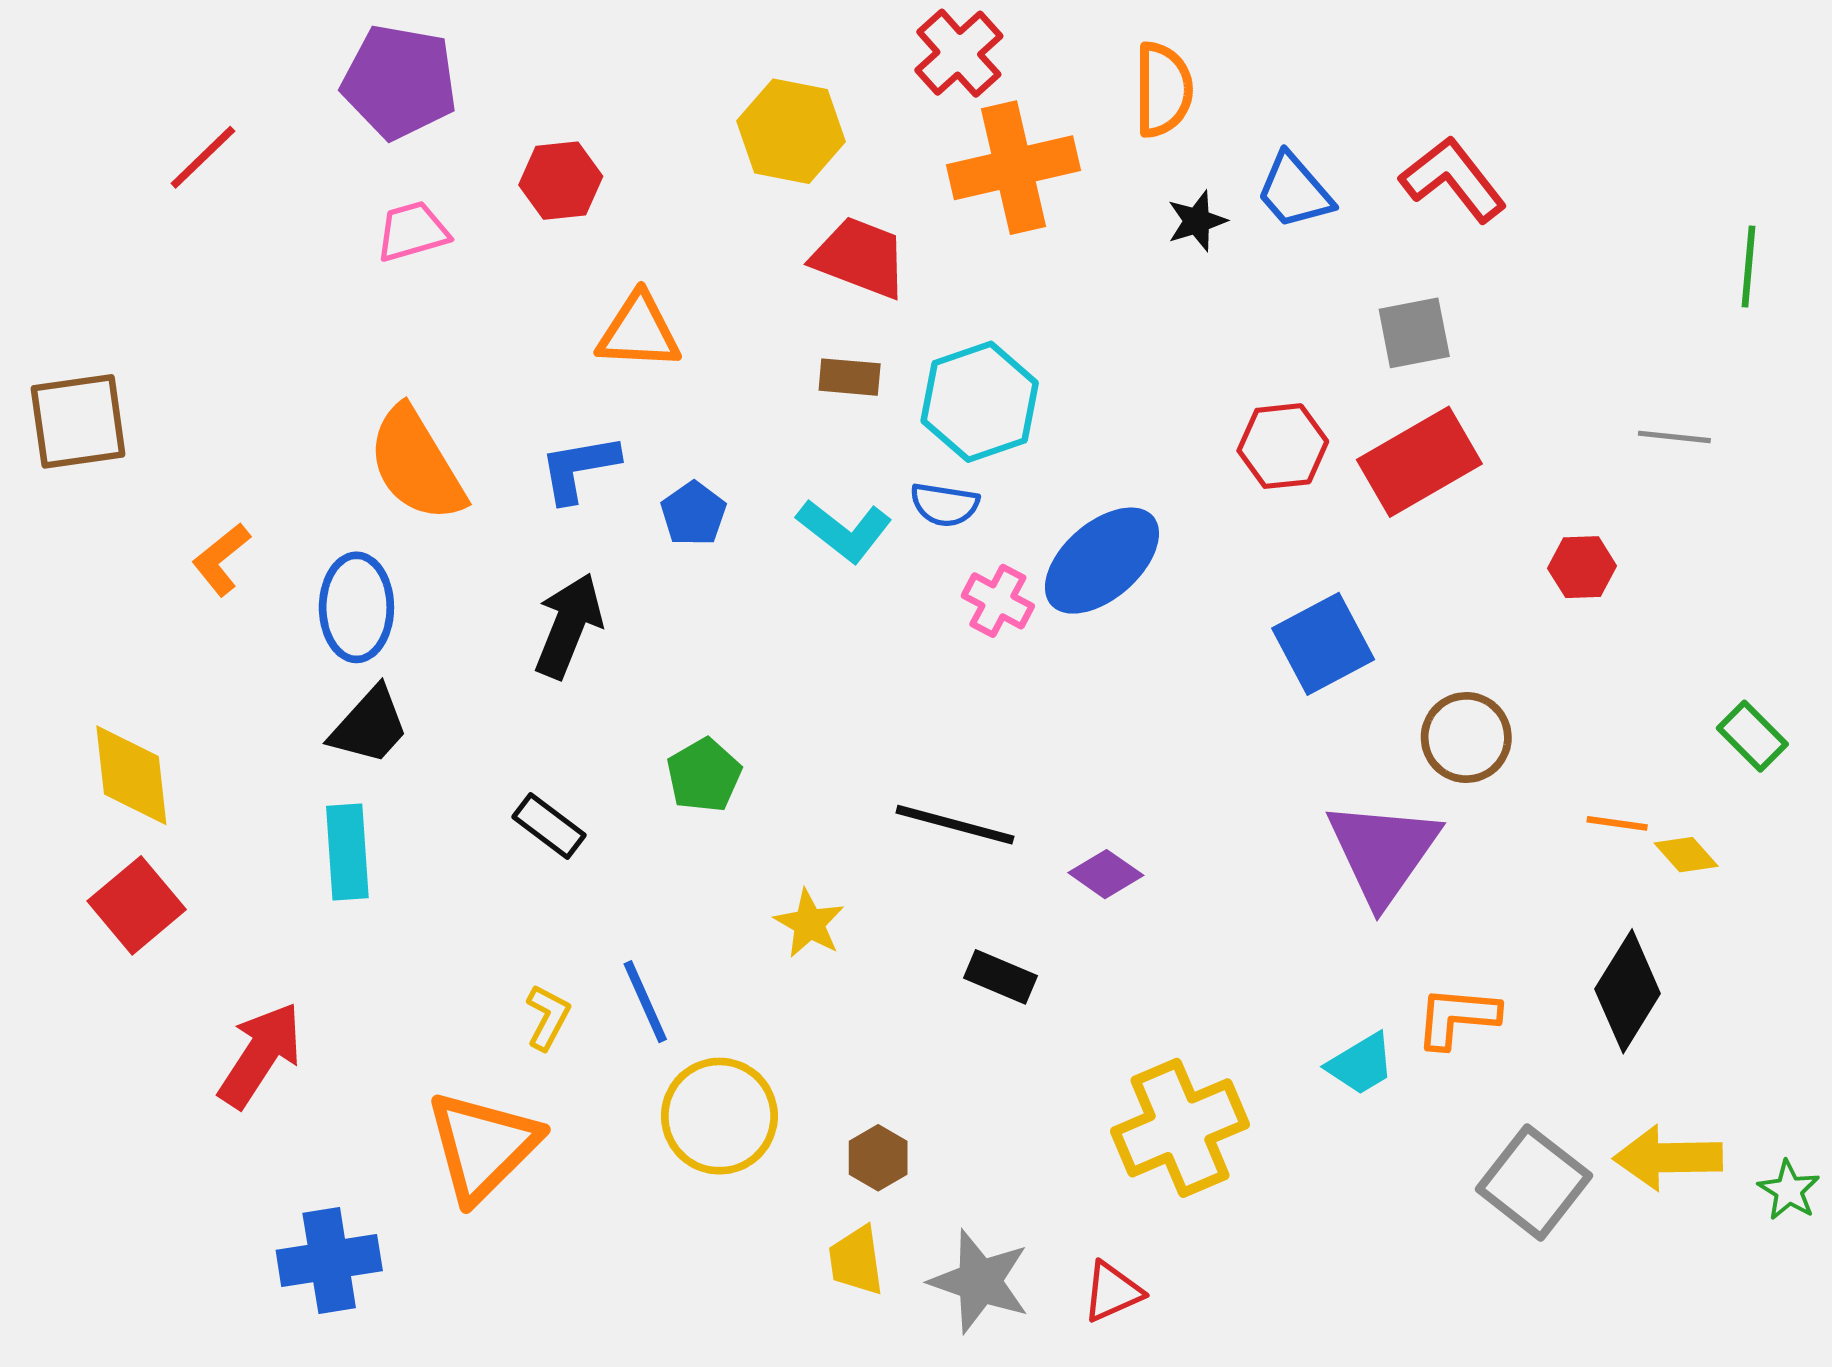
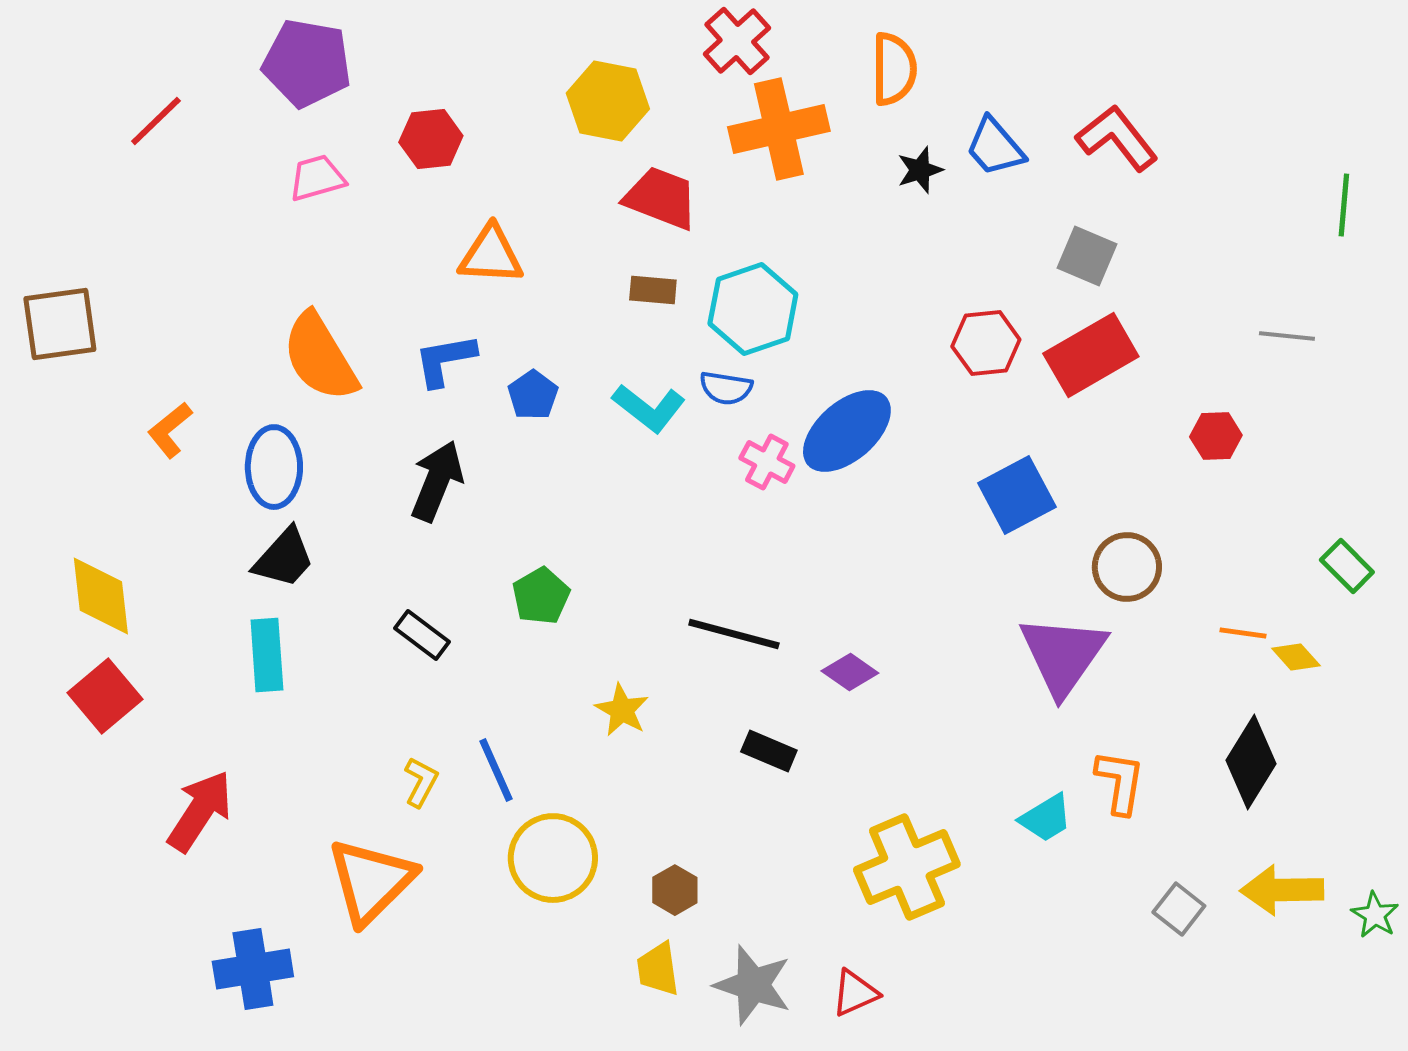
gray square: (1414, 333) -> (1087, 256), turned 34
orange L-shape: (1457, 1017) -> (1120, 782), turned 94
gray square: (1534, 1182) -> (1179, 909), size x0.6

